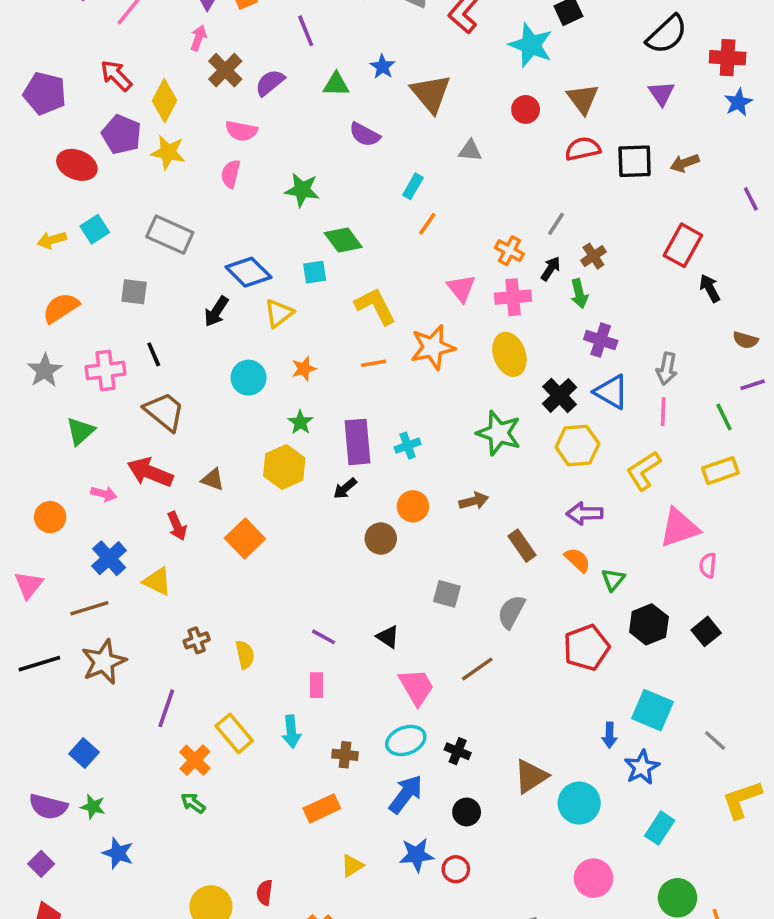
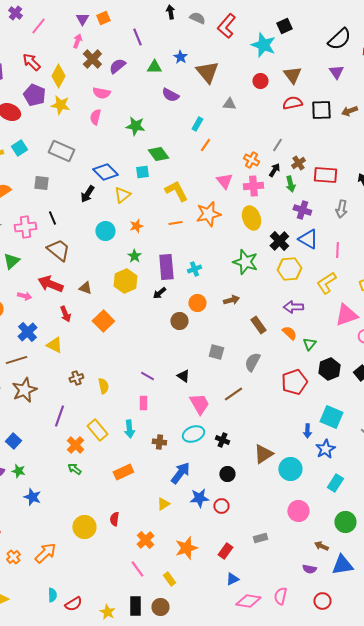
red rectangle: (683, 245) -> (325, 175), moved, turned 65
gray arrow: (667, 369) -> (341, 209), moved
blue arrow: (406, 794) -> (180, 473), moved
orange rectangle: (322, 808) -> (123, 472), moved

